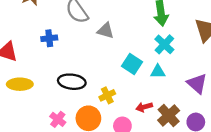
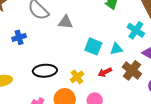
cyan cross: (164, 44) -> (136, 30), moved
red arrow: (144, 107) -> (105, 72), moved
brown cross: (169, 115) -> (132, 70), moved

